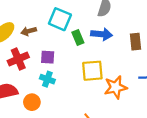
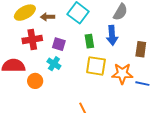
blue arrow: (102, 34) -> (112, 35), turned 66
green rectangle: (78, 38) -> (89, 41), moved
orange star: (116, 87) -> (122, 74), moved

